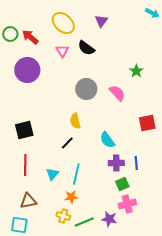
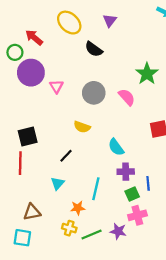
green circle: (10, 34) -> (15, 52), moved
pink triangle: (62, 51) -> (56, 86), moved
green star: (136, 71) -> (147, 74), size x1.5
yellow semicircle: (75, 121) -> (82, 127), turned -56
black line: (67, 143) -> (66, 156), moved
blue line: (136, 163) -> (148, 183), moved
red line: (25, 165) -> (20, 163), moved
cyan line: (76, 174) -> (96, 189), moved

